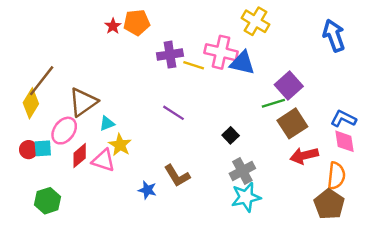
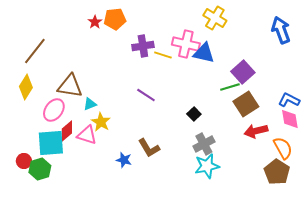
brown line: (42, 81) -> (35, 51), moved
brown triangle: (83, 102) -> (70, 86), turned 44
cyan square: (43, 148) -> (51, 143), moved, size x1.8
red circle: (29, 150) -> (24, 161), moved
orange semicircle: (336, 176) -> (283, 148), turned -35

